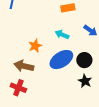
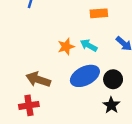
orange star: (35, 46) -> (66, 47), moved
red cross: (18, 88) -> (29, 105), turned -35

